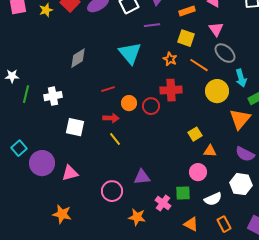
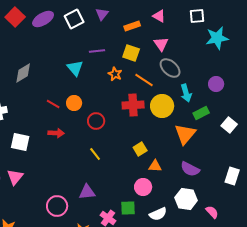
purple line: (152, 25) -> (97, 51), moved
cyan triangle: (130, 53) -> (75, 68), size x0.7
red line: (108, 89) -> (53, 104), turned 48
red cross: (171, 90) -> (133, 105), moved
orange circle: (129, 103) -> (74, 103), moved
yellow line: (115, 139) -> (95, 154), moved
pink triangle: (70, 173) -> (15, 177), moved, turned -36

